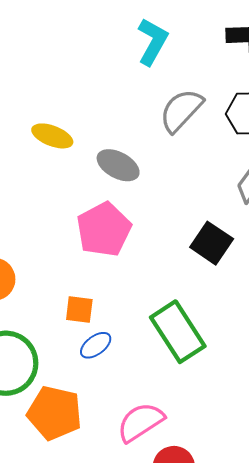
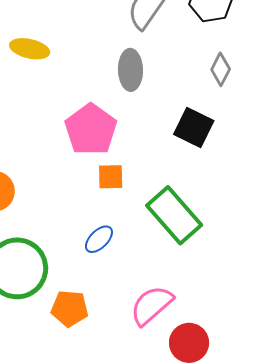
gray ellipse: (118, 165) -> (130, 70), moved, turned 69
orange square: (79, 310) -> (111, 177), moved
orange pentagon: (54, 413) -> (70, 308), size x0.7

